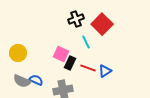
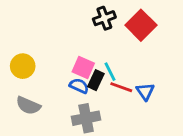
cyan line: (86, 42) -> (110, 72), moved
blue triangle: (105, 71) -> (145, 91), turned -32
blue semicircle: (36, 80) -> (79, 86), moved

